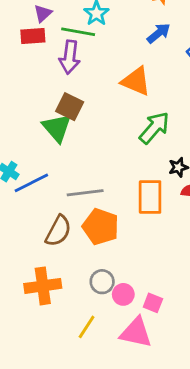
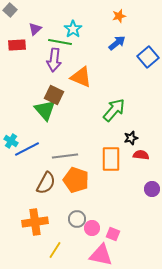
red rectangle: (33, 36) -> (17, 45), moved
orange triangle: (136, 81) -> (81, 77), moved
yellow line: (87, 327) -> (55, 250), moved

